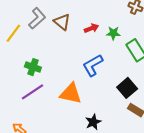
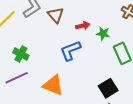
blue L-shape: (93, 65) -> (70, 51), moved

